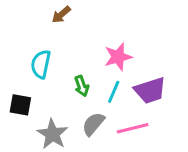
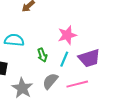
cyan semicircle: (41, 64) -> (14, 40), turned 84

